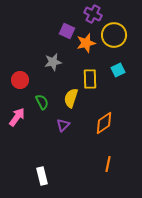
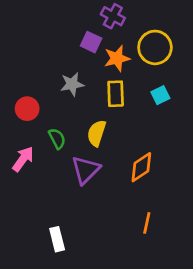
purple cross: (93, 14) -> (113, 16), moved
yellow rectangle: (90, 79) -> (116, 94), moved
purple triangle: (63, 125) -> (86, 170), size x1.6

